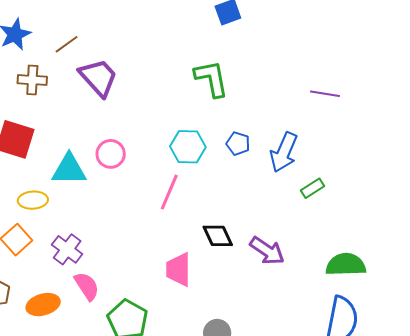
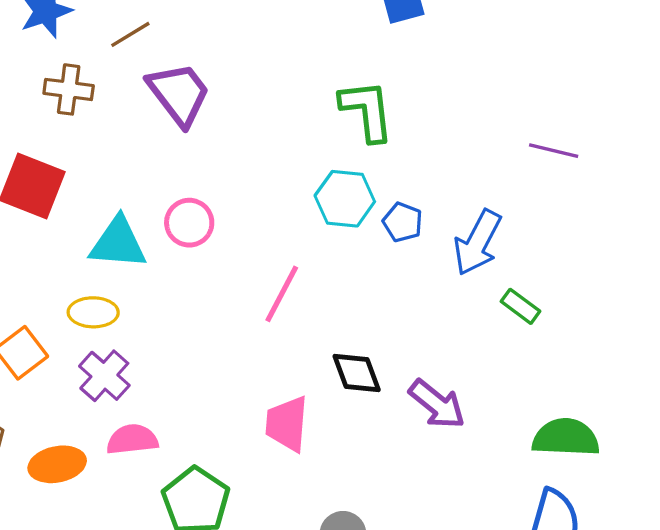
cyan hexagon: (188, 147) -> (345, 199), moved
green rectangle: (312, 188) -> (521, 306), turned 65
yellow ellipse: (33, 200) -> (93, 312), moved
pink semicircle: (87, 286) -> (132, 439), turned -68

